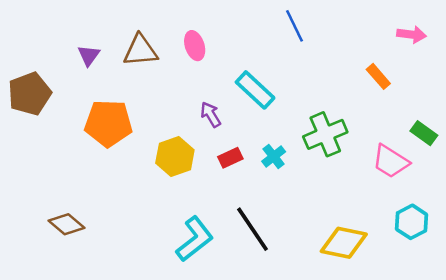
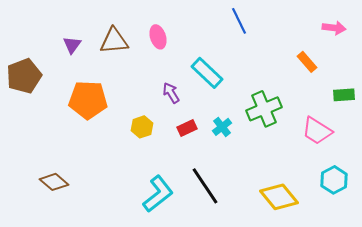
green rectangle: (424, 133) -> (344, 95), moved, turned -40
yellow hexagon: (175, 157) -> (142, 127), size x0.7
yellow diamond: (344, 243) -> (279, 197), turned 39

